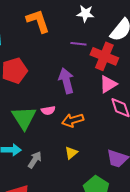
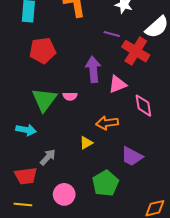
pink triangle: (108, 84) -> (117, 84), moved
orange arrow: (73, 120) -> (107, 123), moved
gray arrow: (35, 160) -> (48, 157), moved

